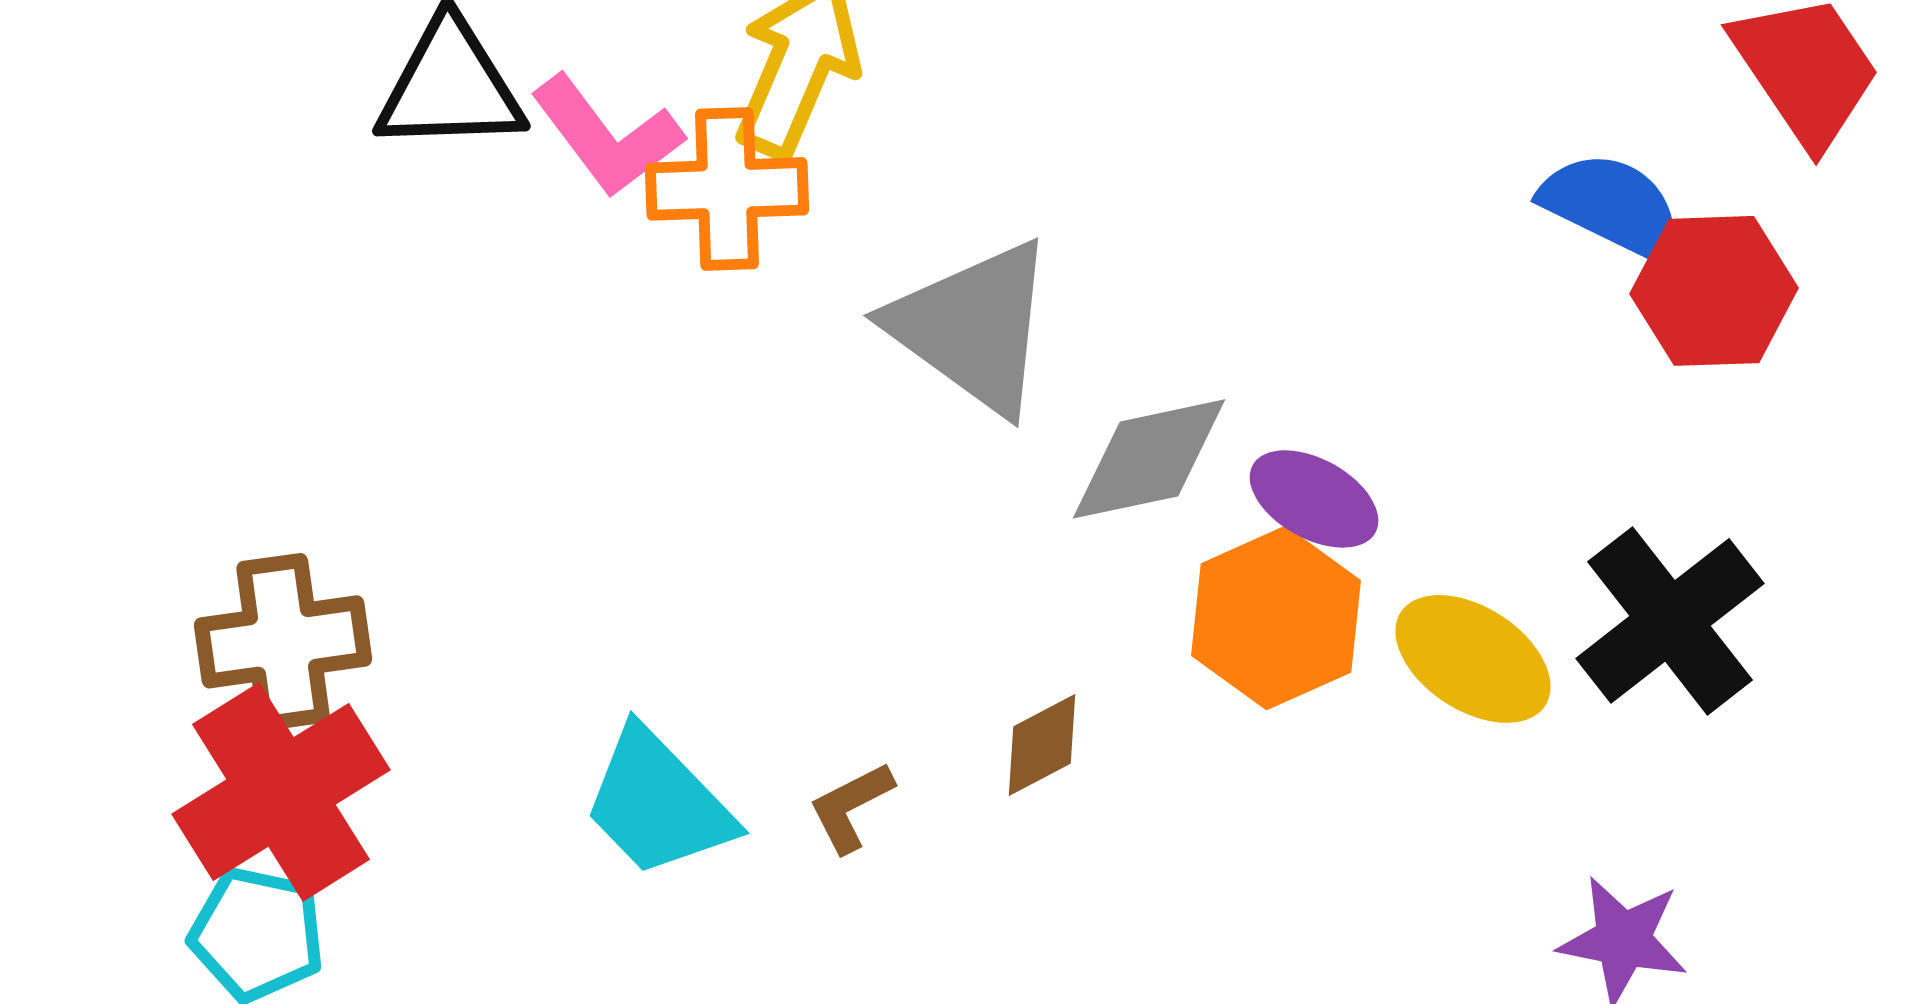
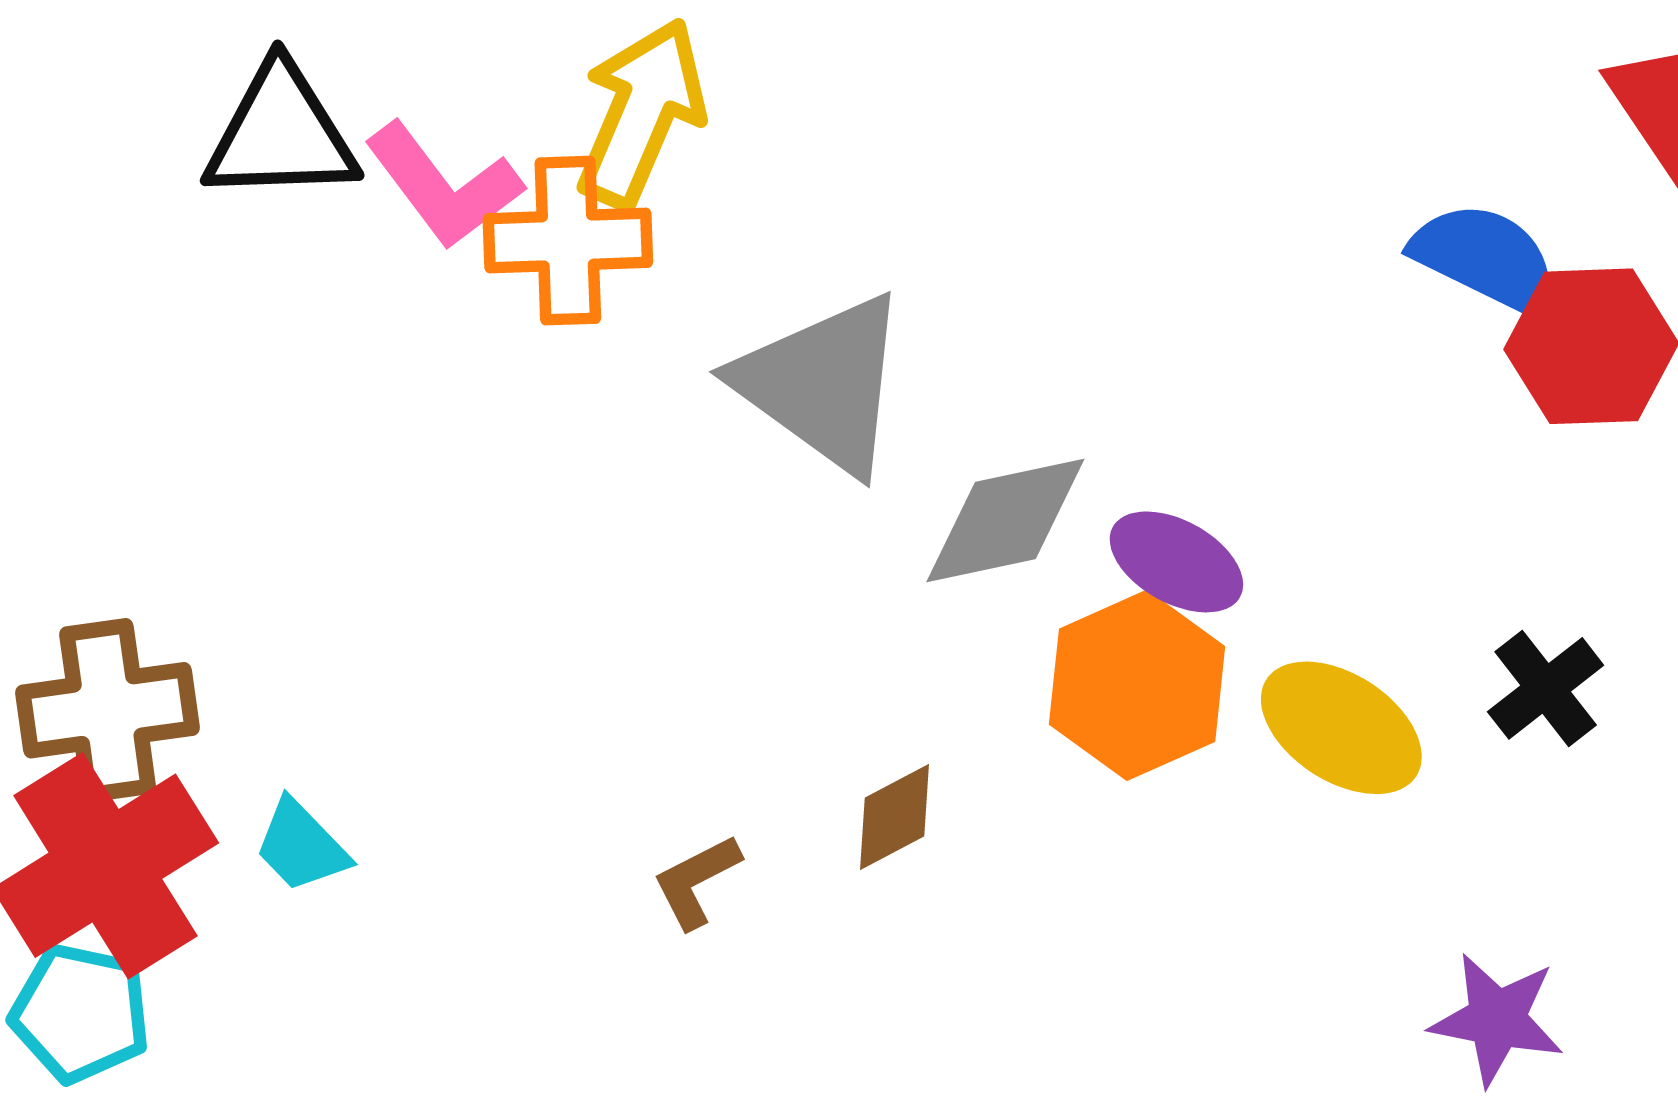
black cross: (1670, 621) -> (1546, 688), size x0.6
cyan trapezoid: (658, 803) -> (301, 846), moved, size x0.6

